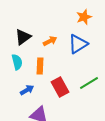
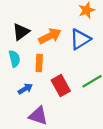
orange arrow: (50, 41) -> (50, 36), size x1.5

